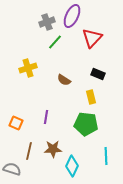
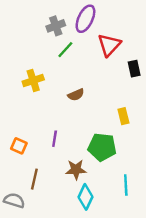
black rectangle: (98, 74) -> (134, 69), moved, turned 56
brown semicircle: (64, 80) -> (76, 95), turned -56
yellow rectangle: (91, 97) -> (123, 116), moved
brown star: (53, 149) -> (76, 170), moved

